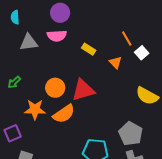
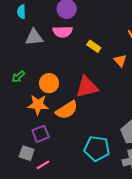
orange circle: (55, 88) -> (49, 83), moved
purple square: (13, 133) -> (41, 134), moved

